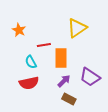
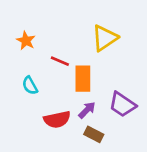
red line: (44, 45) -> (60, 61), turned 32
cyan semicircle: (31, 62) -> (30, 86), moved
red semicircle: (29, 83) -> (57, 119), moved

